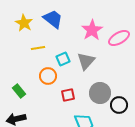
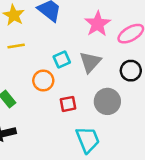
yellow line: (38, 48) -> (16, 46), moved
black circle: (119, 105) -> (131, 71), moved

